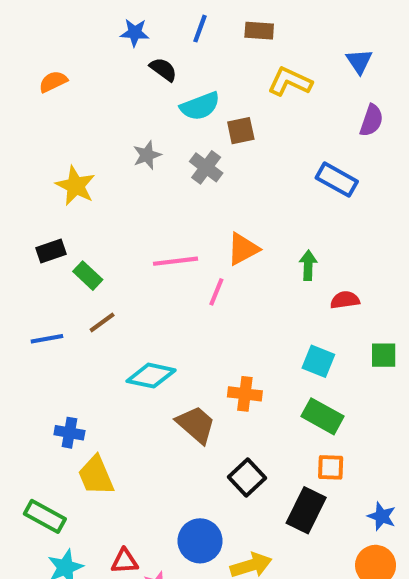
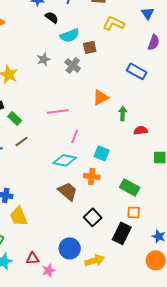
orange triangle: (243, 249) -> (101, 97), moved
pink line: (216, 292) -> (75, 136), moved
cyan square: (318, 361) -> (102, 153), moved
cyan diamond: (151, 376) -> (65, 160), moved

